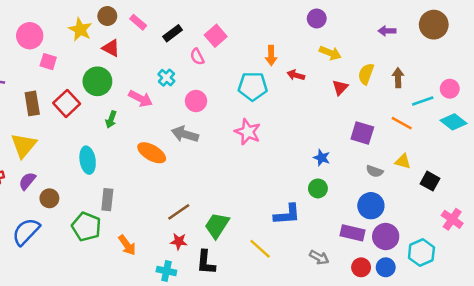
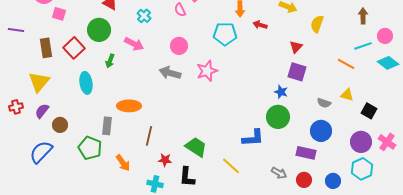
cyan cross: (166, 78) -> (144, 16), moved
brown arrow: (398, 78) -> (363, 16), moved
red triangle: (340, 87) -> (296, 47), moved
pink star: (248, 132) -> (207, 71), moved, turned 30
purple square: (362, 133) -> (297, 72), moved
orange ellipse: (152, 153) -> (129, 106), moved, turned -30
cyan ellipse: (88, 160) -> (86, 83), moved
green circle: (318, 188) -> (278, 117), size x1.5
brown line: (179, 212) -> (149, 136), moved, turned -42
green trapezoid: (217, 225) -> (196, 147), turned 90
purple circle: (386, 237) -> (361, 142), moved
red circle: (361, 267) -> (304, 180), moved

